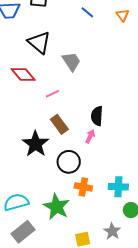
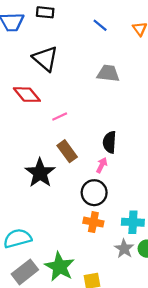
gray trapezoid: (71, 61) -> (108, 73), moved, turned -50
black circle: (69, 162) -> (94, 193), moved
green star: (57, 207) -> (60, 267), moved
gray star: (112, 231) -> (124, 249), moved

